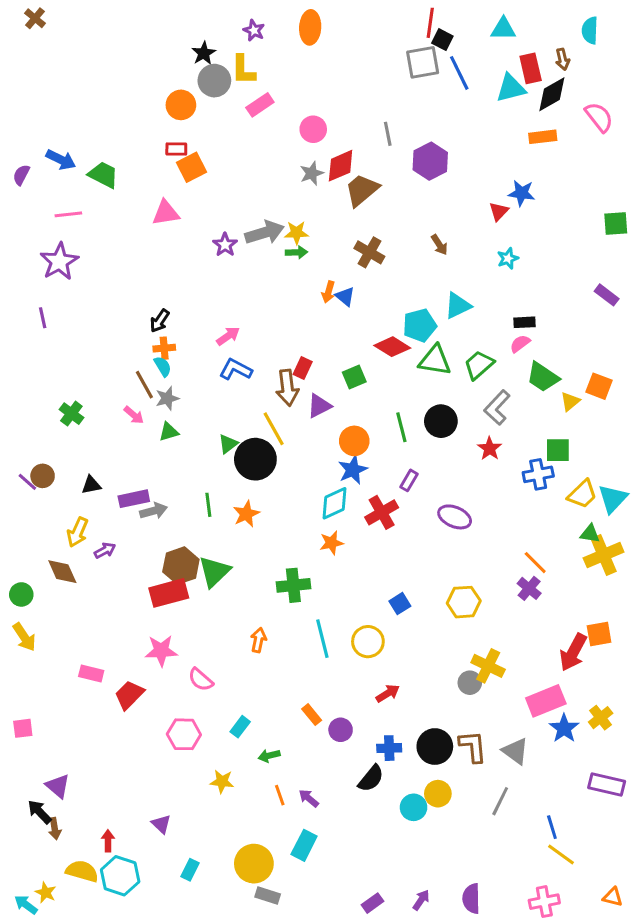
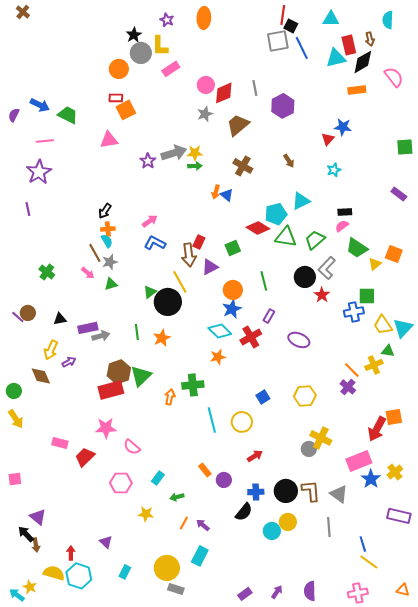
red diamond: (341, 166) -> (224, 93), moved
black circle: (441, 421) -> (305, 277), moved
yellow trapezoid: (582, 494) -> (383, 325), turned 100
cyan diamond: (334, 503) -> (220, 331), turned 70
yellow cross: (604, 555) -> (374, 365), moved, size x0.7
orange arrow: (258, 640) -> (170, 397), moved
orange line: (280, 795) -> (184, 523), turned 48
gray line: (500, 801) -> (329, 527), turned -30

